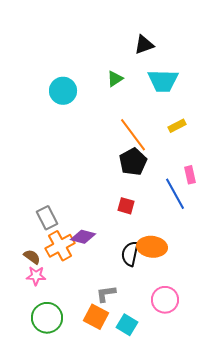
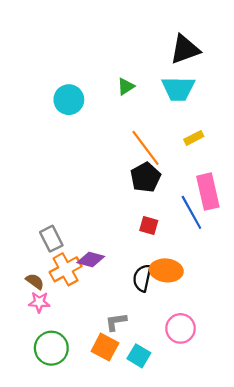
black triangle: (144, 45) -> (185, 49), moved, size x1.4
pink rectangle: (190, 175) -> (208, 192), size x1.8
red square: (126, 206) -> (149, 226), moved

